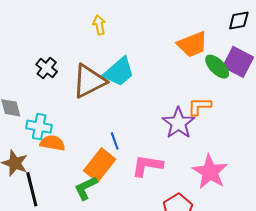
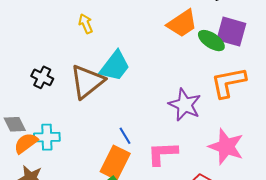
orange L-shape: (199, 106) -> (228, 82), moved, size x1.5
orange semicircle: (53, 143) -> (26, 143), moved, turned -35

